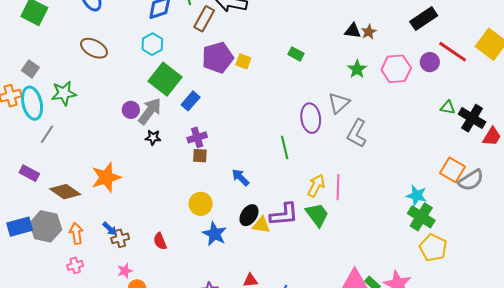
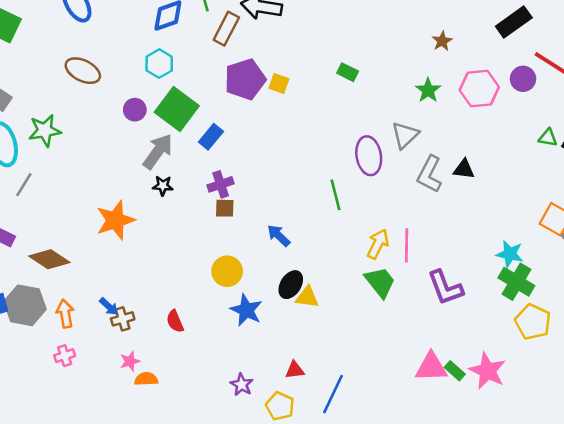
black triangle: (353, 31) -> (464, 169), moved
purple circle: (131, 110) -> (135, 110), moved
orange star: (106, 177) -> (115, 220), moved
purple L-shape: (284, 215) -> (445, 288), moved, turned 76

